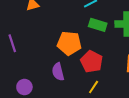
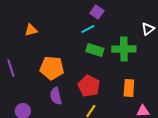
orange pentagon: (69, 43) -> (52, 68), moved

